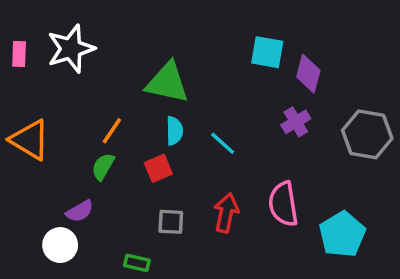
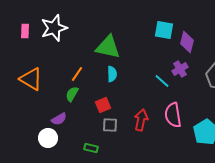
cyan line: (223, 143) -> (162, 81), moved
red square: (158, 168) -> (103, 105), moved

